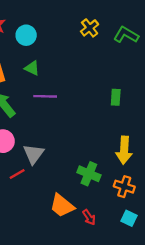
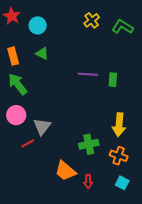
purple line: (45, 96) -> (88, 74), moved
green cross: (89, 174) -> (89, 144), turned -36
red arrow: (89, 217) -> (88, 181), turned 32

